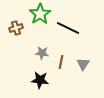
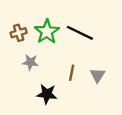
green star: (40, 14) -> (47, 32), moved
gray star: (42, 53) -> (30, 62), moved

